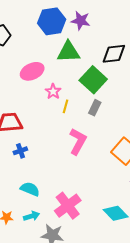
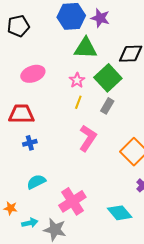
pink ellipse: (32, 71) -> (33, 74), moved
pink star: (53, 91) -> (77, 80), moved
cyan semicircle: (30, 189) -> (36, 182), turned -54
cyan arrow: (31, 216) -> (30, 223), moved

